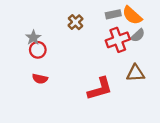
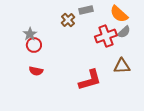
gray rectangle: (113, 14) -> (86, 10), moved

